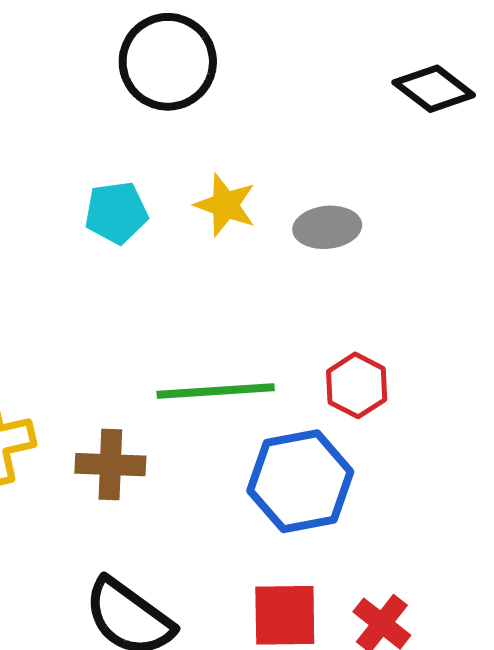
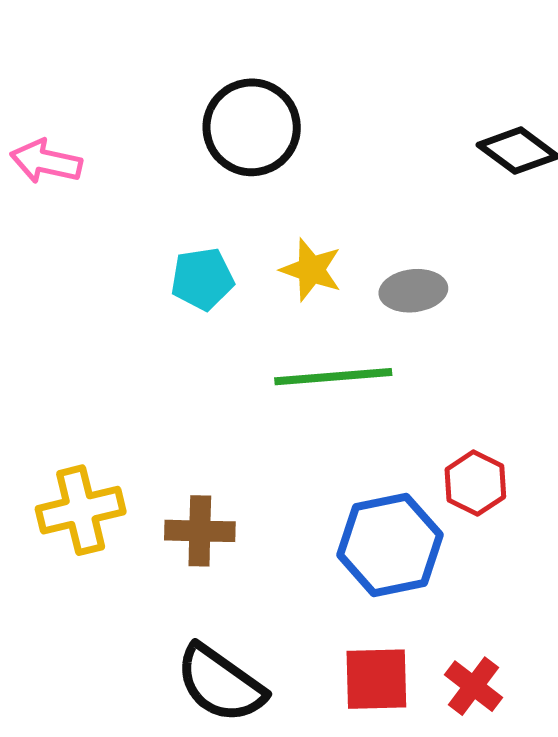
red hexagon: (357, 385) -> (475, 483), moved
green line: (216, 391) -> (333, 377), moved

